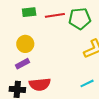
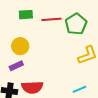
green pentagon: (80, 19) -> (76, 24), turned -30

